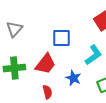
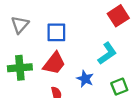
blue square: (61, 38) -> (56, 32), moved

